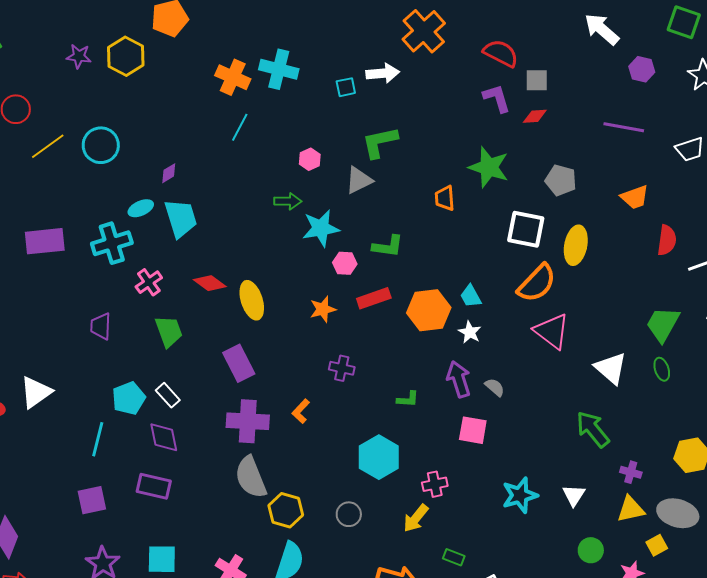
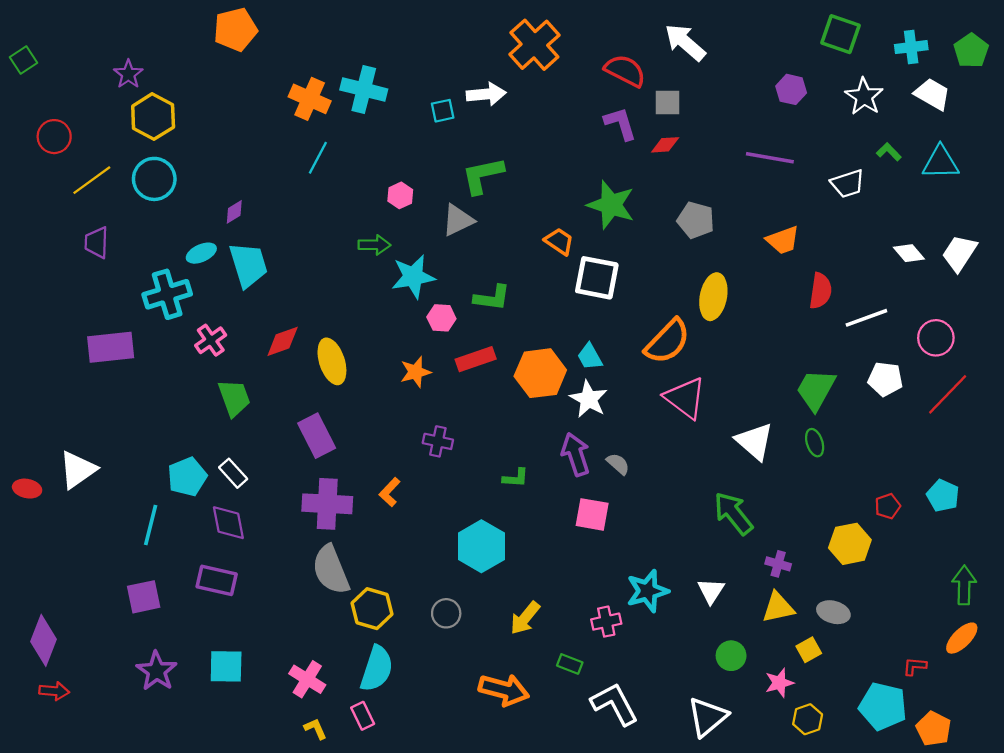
white arrow: (602, 29) -> (685, 42), moved
purple star: (79, 56) -> (128, 74), turned 30
yellow hexagon: (126, 56) -> (153, 117), moved
orange trapezoid: (445, 198) -> (559, 241), turned 128
white square: (526, 229) -> (597, 278), moved
purple rectangle: (45, 241) -> (111, 347), moved
red diamond: (210, 283) -> (283, 341), turned -56
purple trapezoid: (101, 326) -> (97, 242), moved
white star: (470, 332) -> (589, 399), size x1.4
pink cross: (435, 484) -> (606, 622), moved
gray ellipse: (678, 513) -> (833, 612), size x0.7

